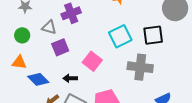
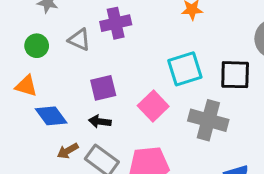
purple square: (60, 47) -> (103, 88), moved
pink square: (92, 61) -> (153, 106), moved

